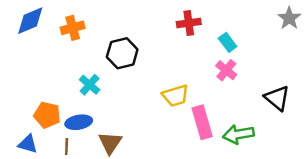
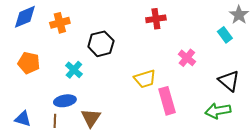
cyan rectangle: (228, 42) -> (225, 35), moved
orange pentagon: (47, 115) -> (29, 63), moved
green arrow: (238, 134) -> (218, 111), moved

